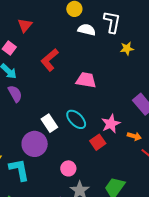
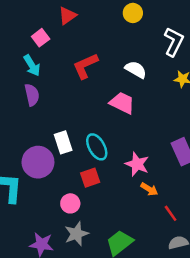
white semicircle: (87, 30) -> (136, 70), moved
pink star: (111, 124) -> (137, 164), turned 30
orange arrow: (134, 136) -> (149, 189), moved
red square: (98, 142) -> (90, 178), moved

